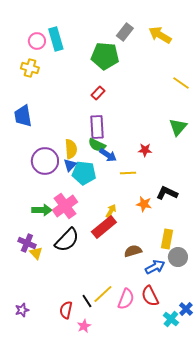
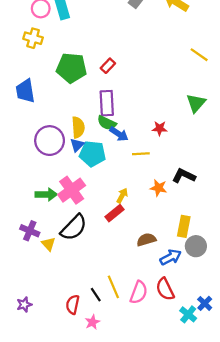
green pentagon: (105, 56) -> (72, 68), moved
red rectangle: (104, 227) -> (114, 213), size x0.7
yellow triangle: (36, 253) -> (48, 244), moved
yellow line: (103, 294) -> (113, 287), turned -70

